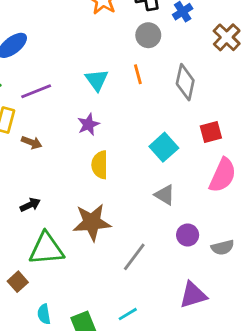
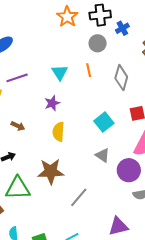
brown arrow: (32, 142) -> (18, 126), moved
purple circle: (188, 235) -> (129, 170), moved, size x1.5

